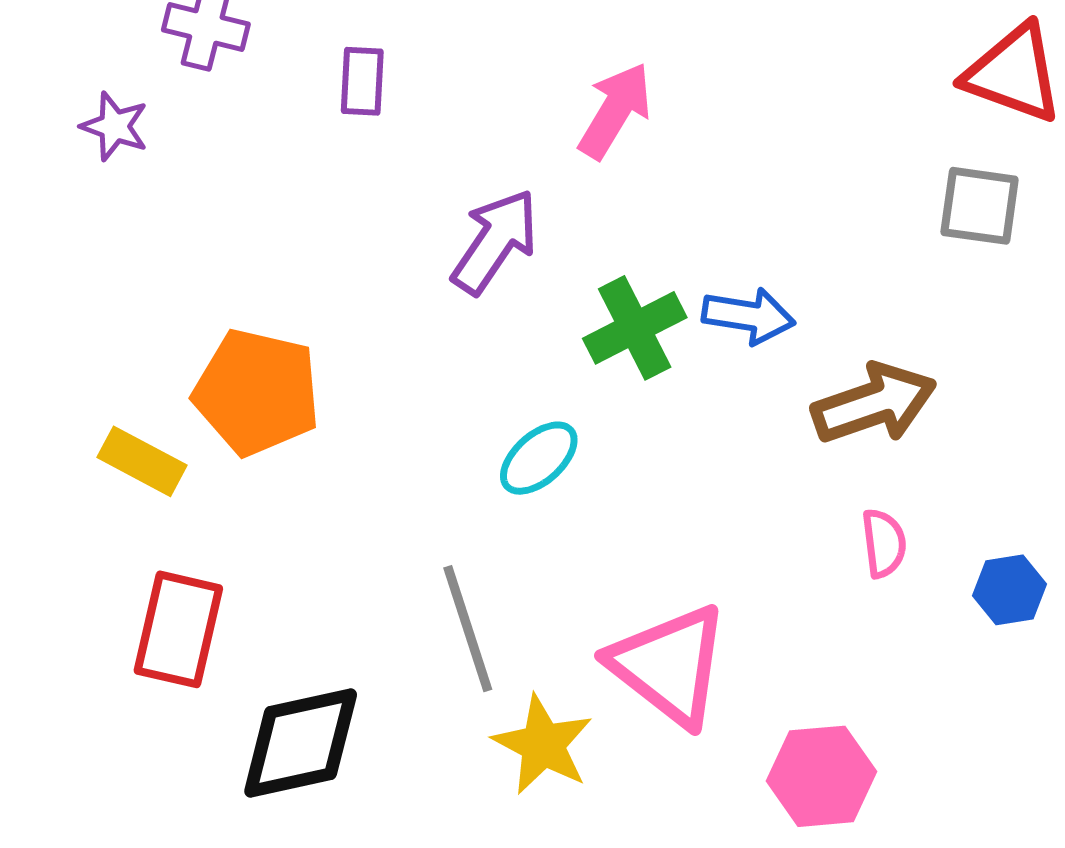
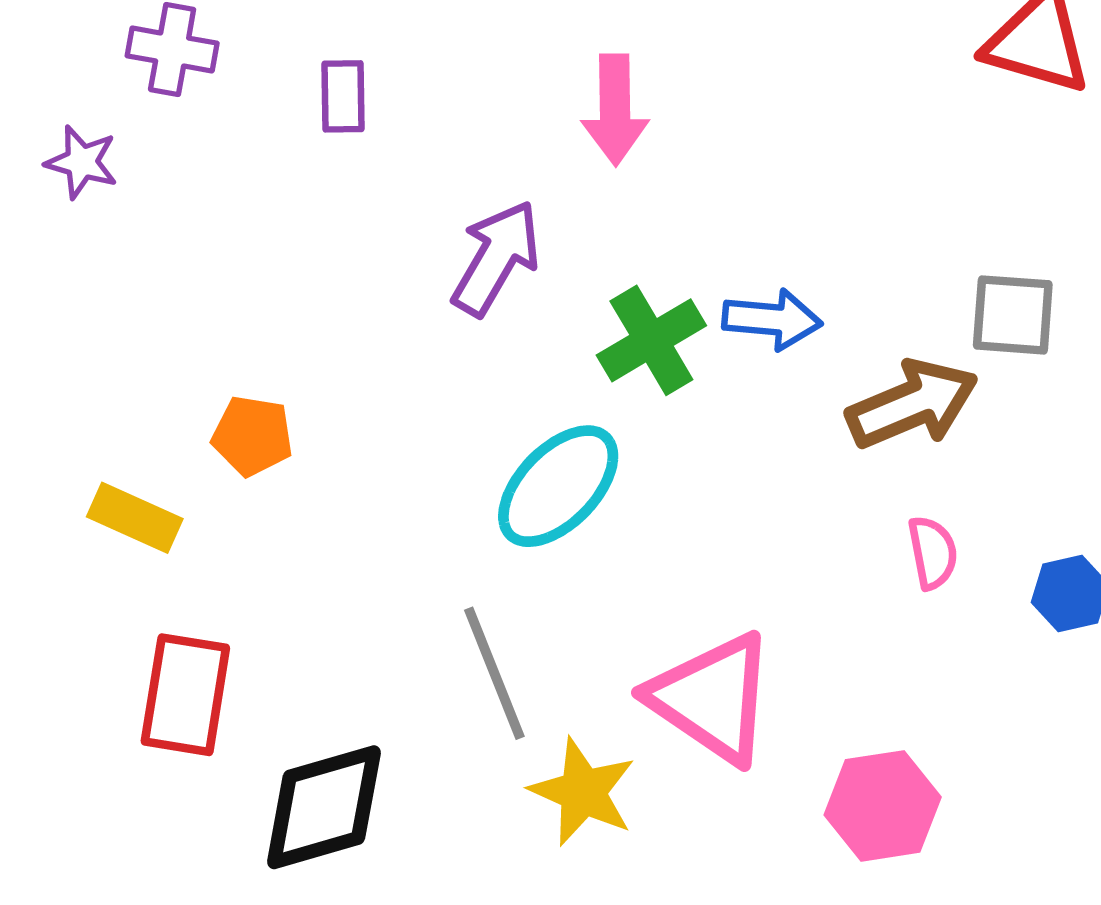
pink arrow: (615, 111) -> (615, 110), turned 152
gray square: (980, 206) -> (1013, 315), moved
orange pentagon: (257, 392) -> (252, 436), size x0.6
cyan ellipse: (539, 458) -> (558, 486), size x1.5

